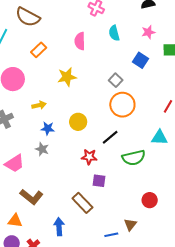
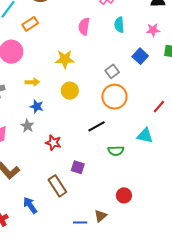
orange rectangle: (39, 50) -> (30, 24), moved
yellow circle: (78, 122) -> (70, 91), moved
red star: (89, 157) -> (53, 143), moved
green semicircle: (134, 158) -> (116, 151), size x0.7
blue arrow: (59, 227) -> (30, 205), turned -42

